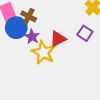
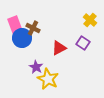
purple star: (32, 37) -> (36, 67), moved
yellow star: (43, 52) -> (48, 79), moved

